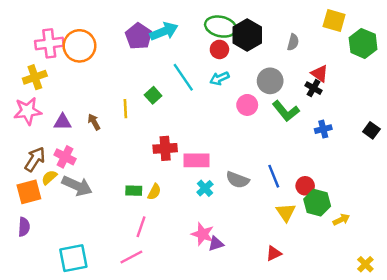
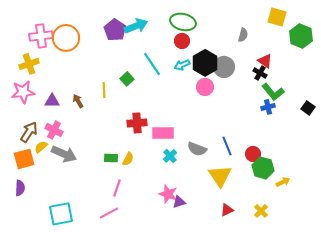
black hexagon: (247, 35) -> (205, 63), moved
green L-shape: (286, 111) -> (273, 92), moved
yellow triangle: (286, 212) -> (220, 176), moved, size x1.4
yellow cross: (365, 264) -> (261, 211), moved

